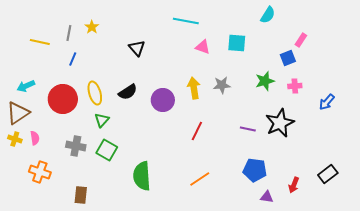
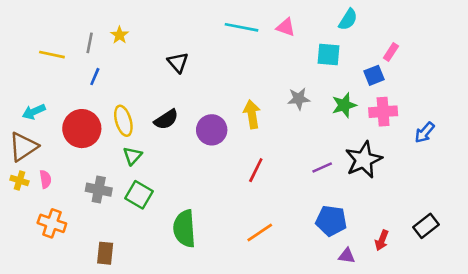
cyan square: (237, 43) -> (329, 55), moved
pink triangle: (203, 47) -> (286, 27), moved
gray star: (222, 85) -> (299, 99), moved
pink cross: (295, 86) -> (383, 112), size x1.5
purple line: (248, 129) -> (322, 168), turned -35

